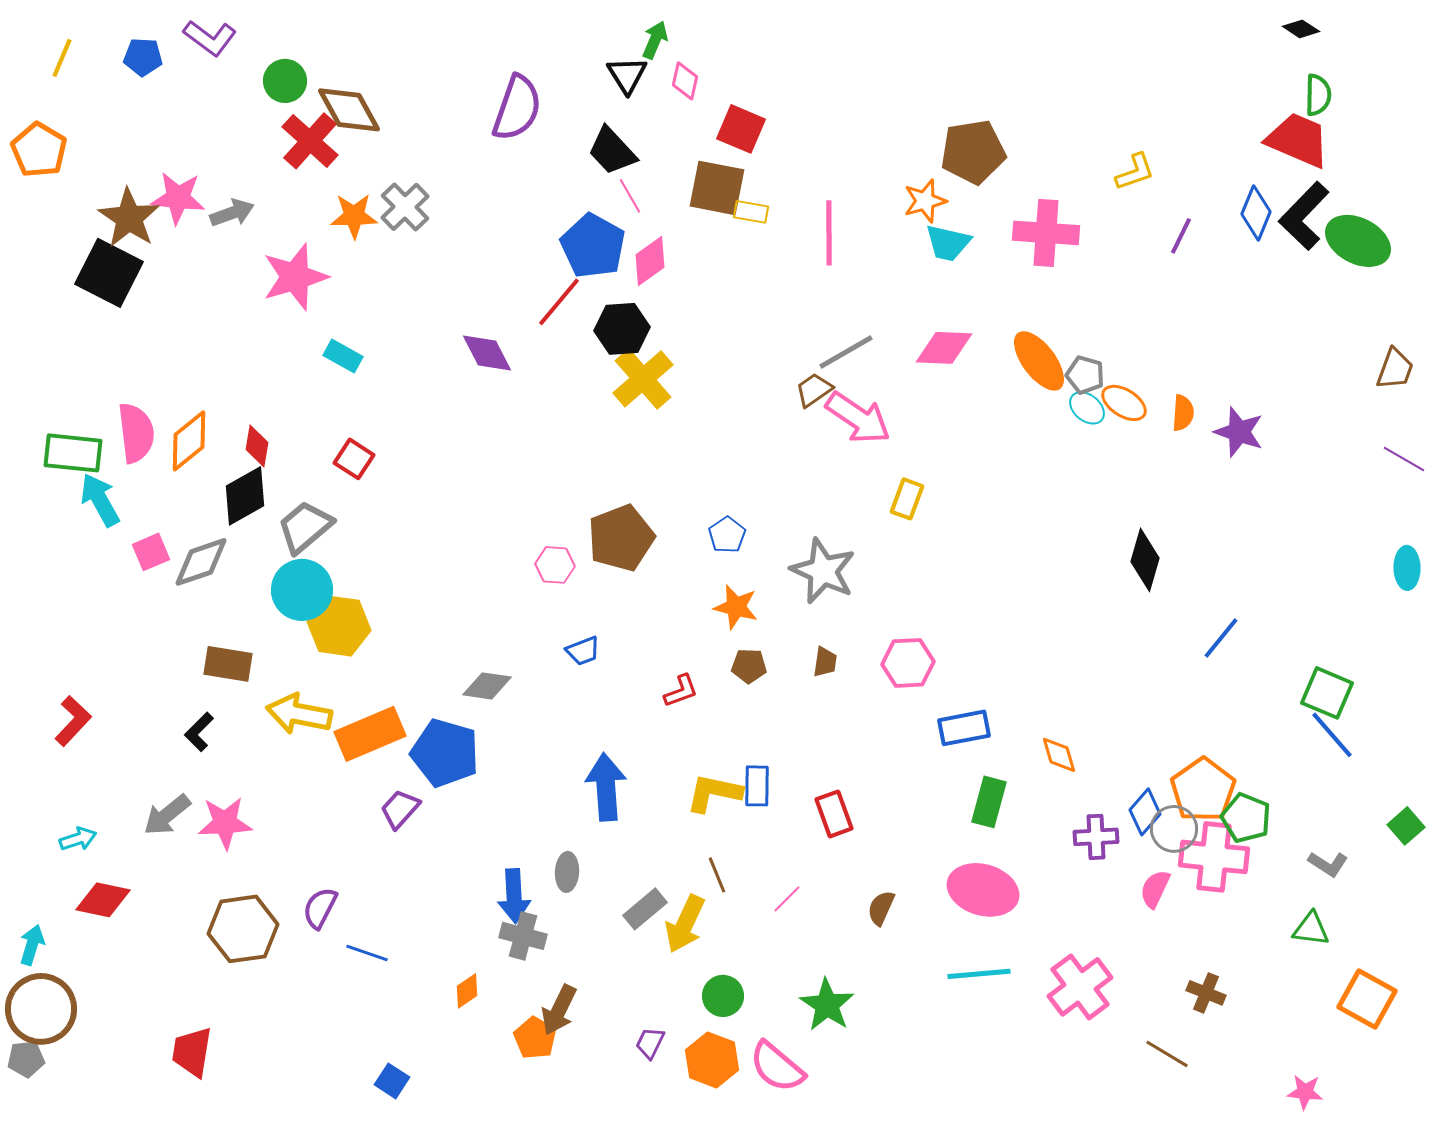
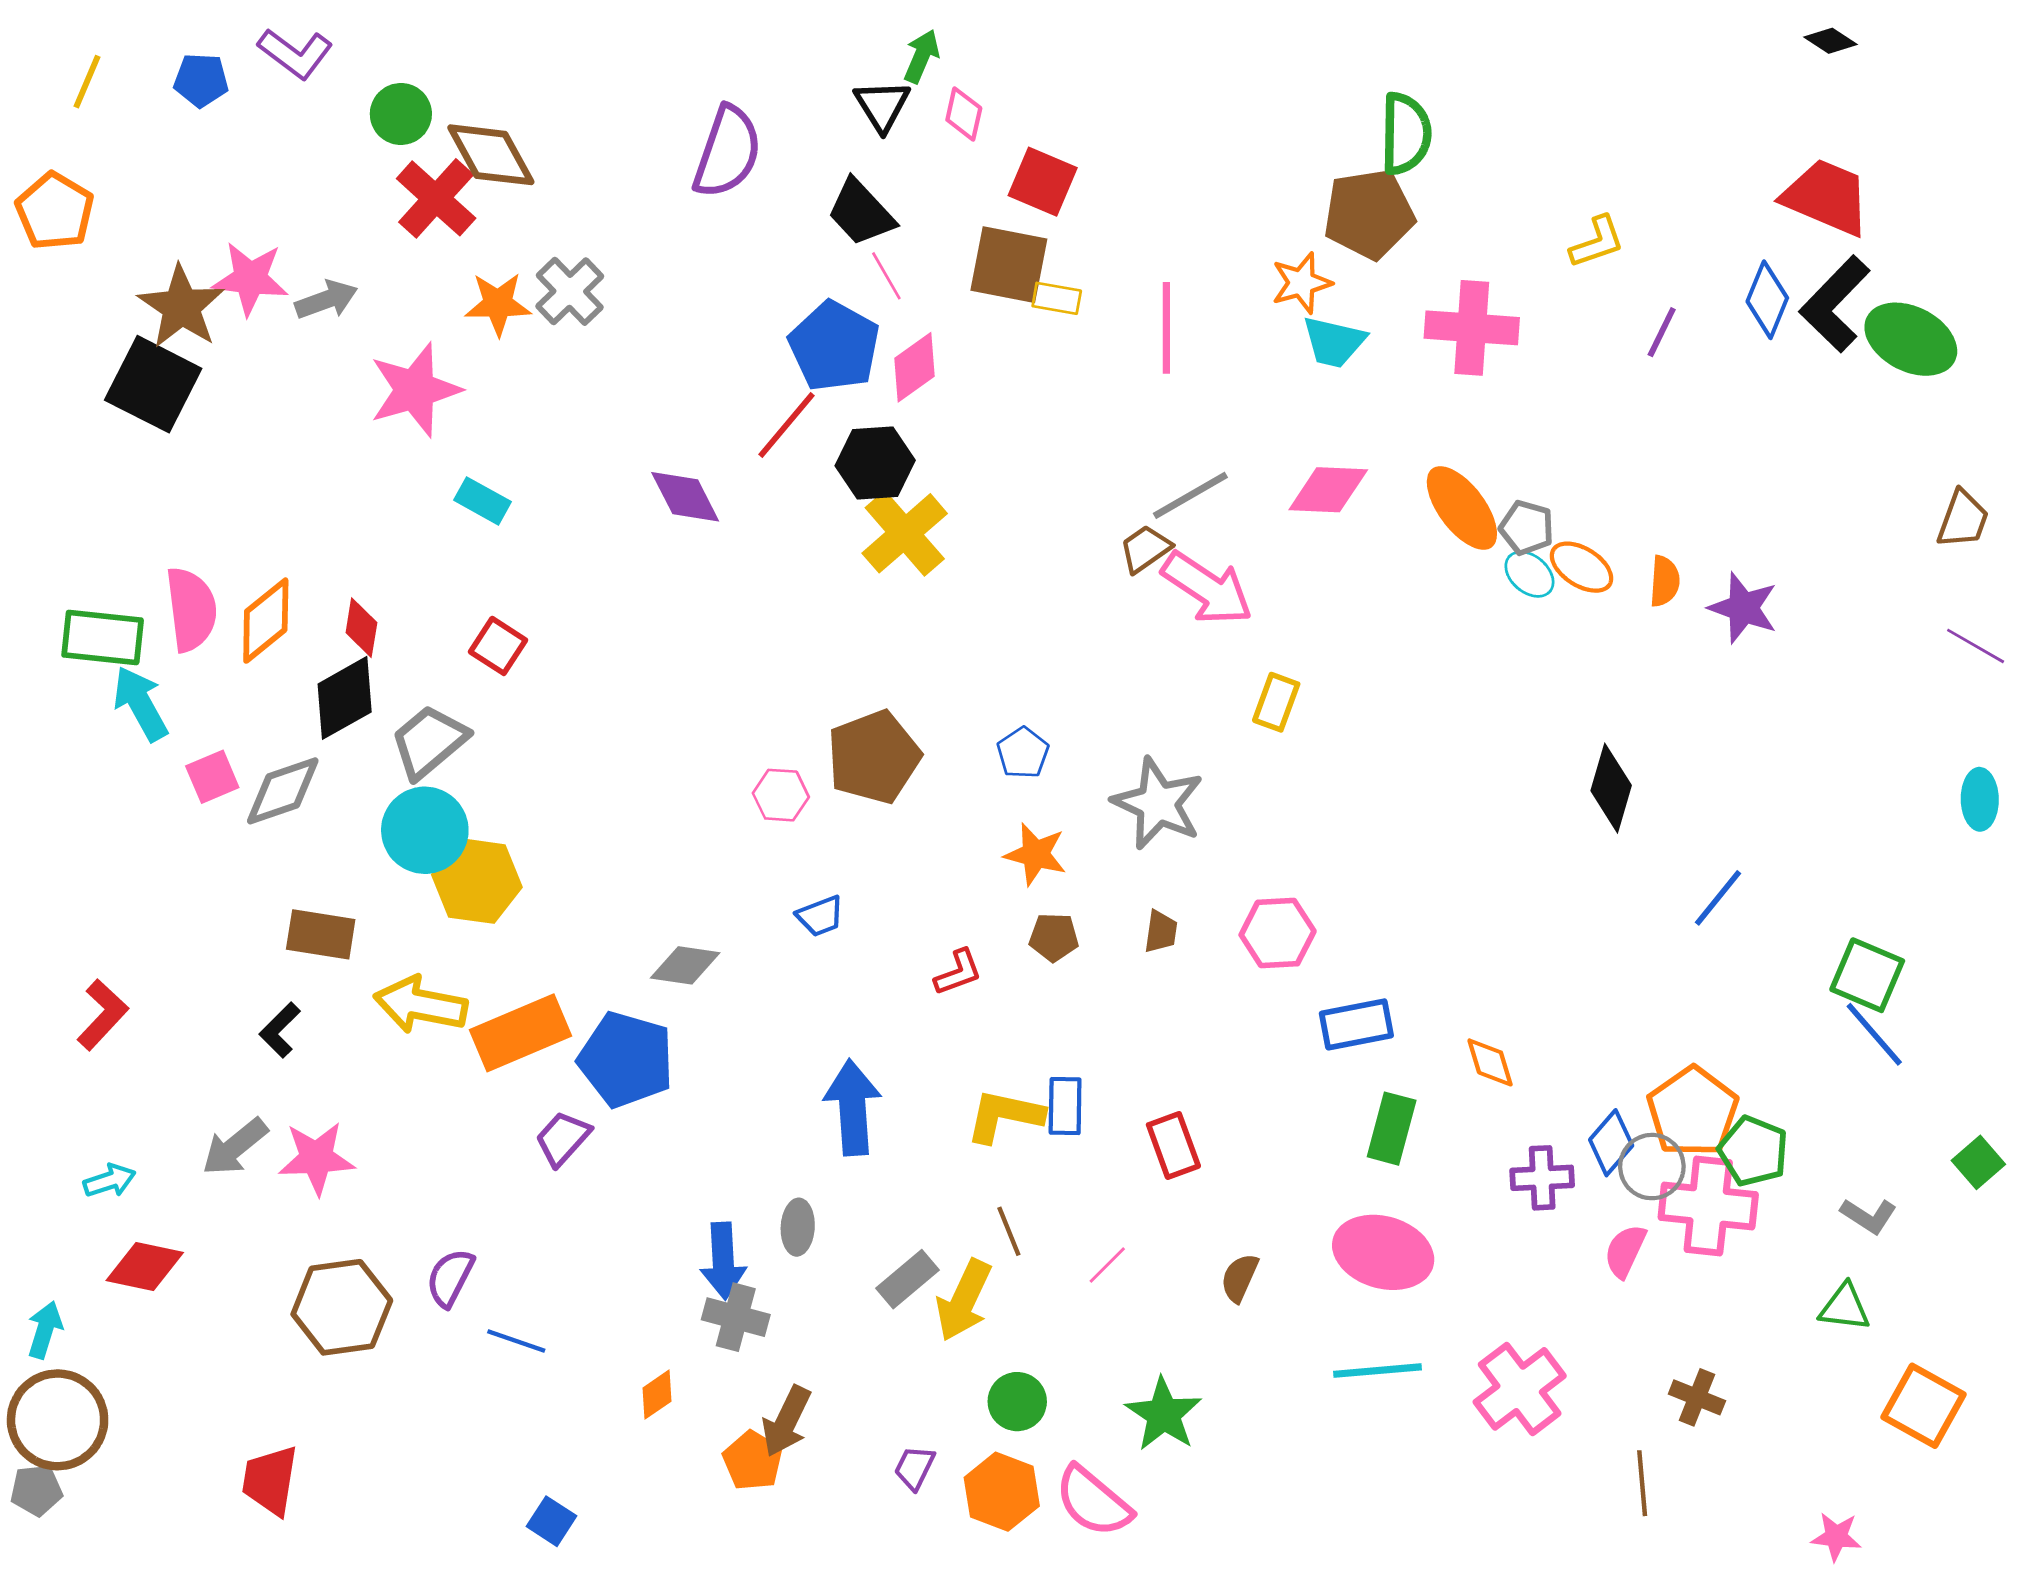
green semicircle: (1318, 95) -> (1406, 134), moved, size x1.4
brown line: (1167, 1054) -> (1642, 1483), turned 54

